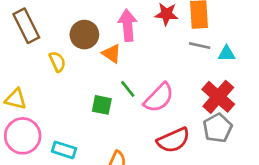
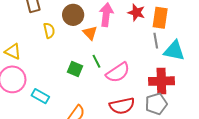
gray line: (200, 46) -> (156, 41), turned 56
cyan triangle: (227, 54) -> (174, 51), size x1.6
red cross: (218, 97) -> (161, 81), turned 35

